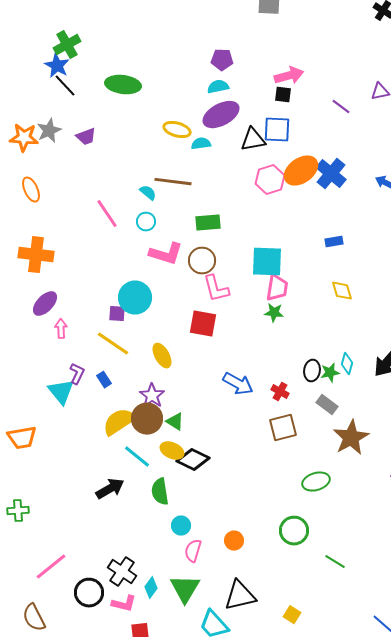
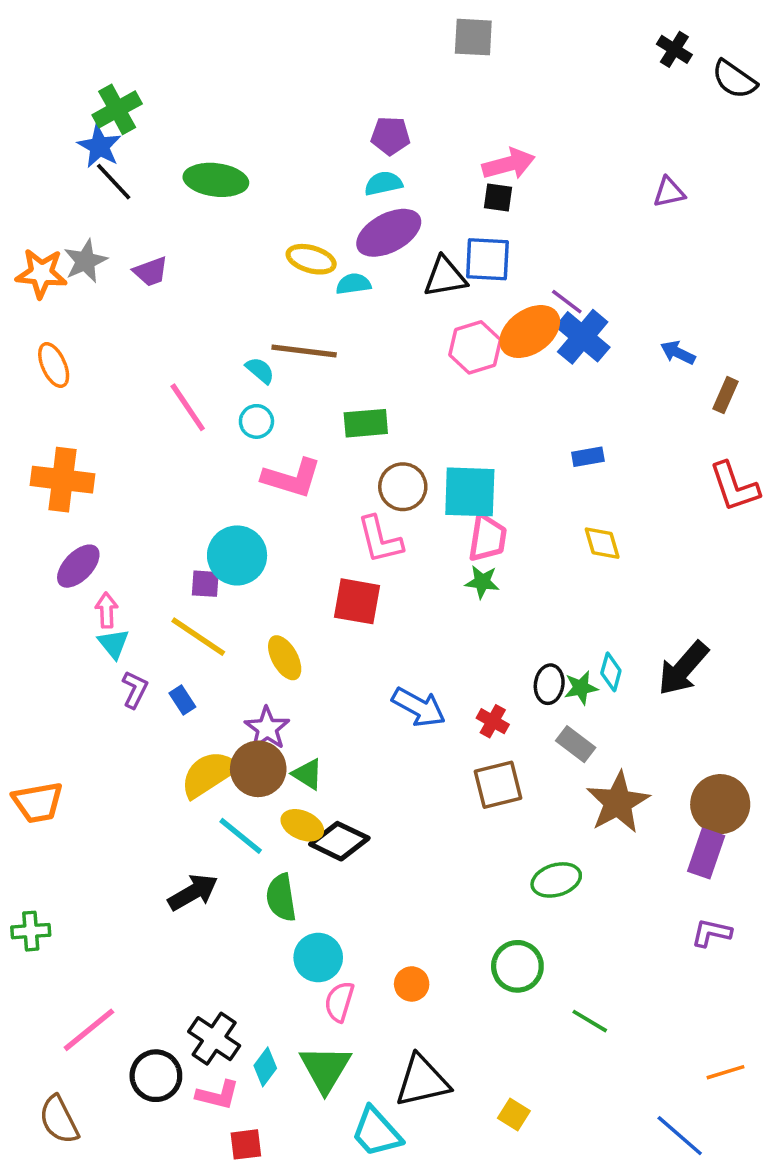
purple line: (341, 107) -> (567, 302), moved
brown circle: (202, 261) -> (403, 487), moved
cyan triangle: (61, 392) -> (114, 644), moved, size x0.7
cyan circle: (181, 526) -> (318, 958), size x1.4

